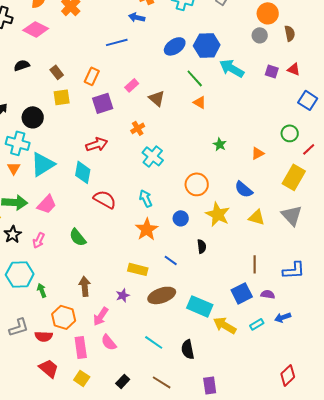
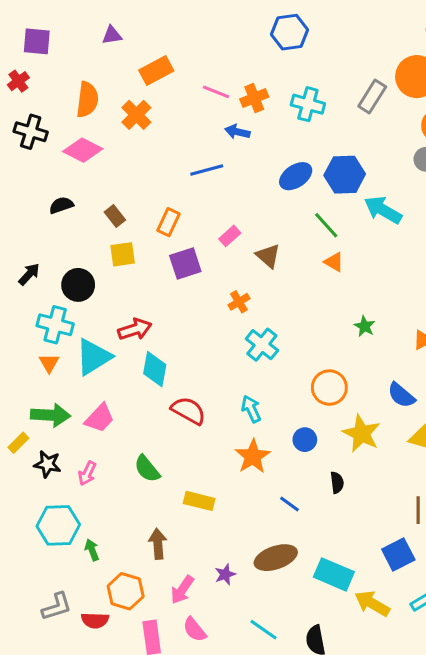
red arrow: (97, 144) -> (135, 329), moved
black star: (13, 234) -> (47, 464), turned -30
yellow rectangle: (138, 269) -> (199, 501), moved
purple star: (123, 295) -> (225, 574), moved

